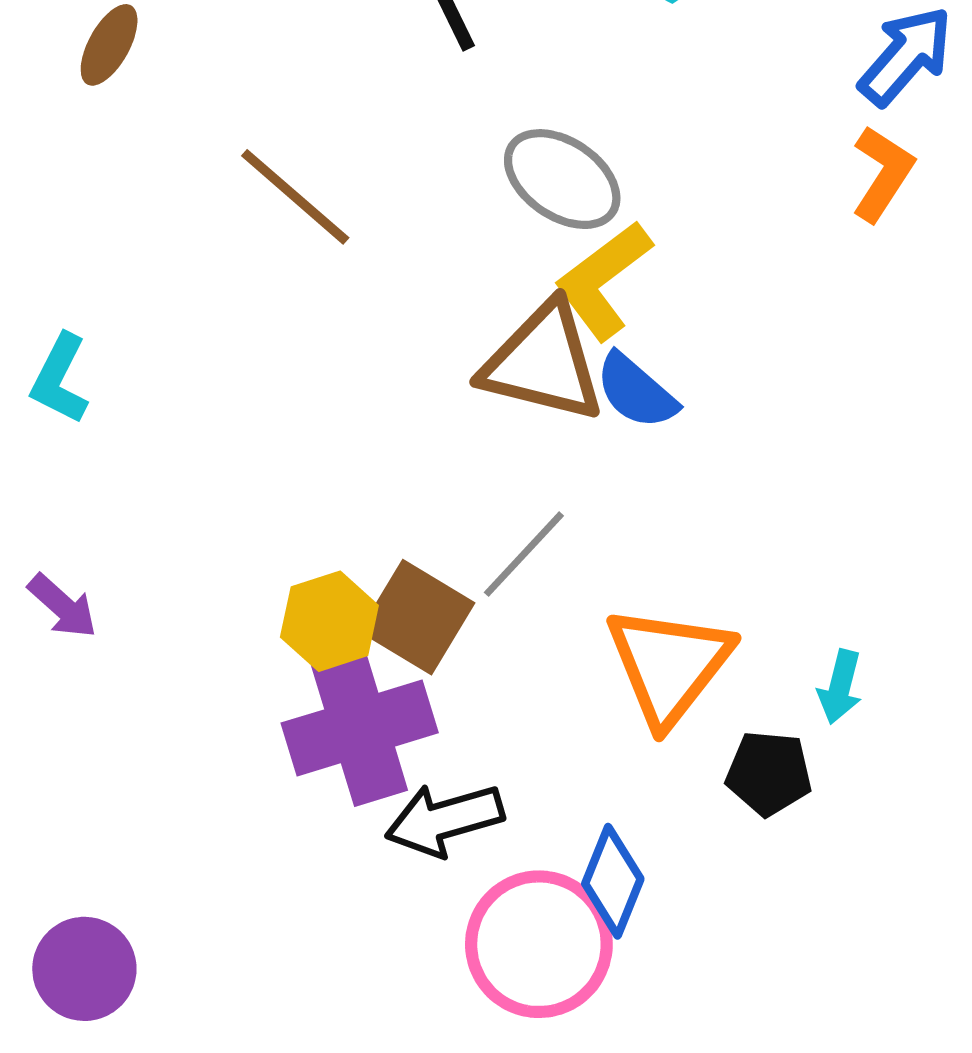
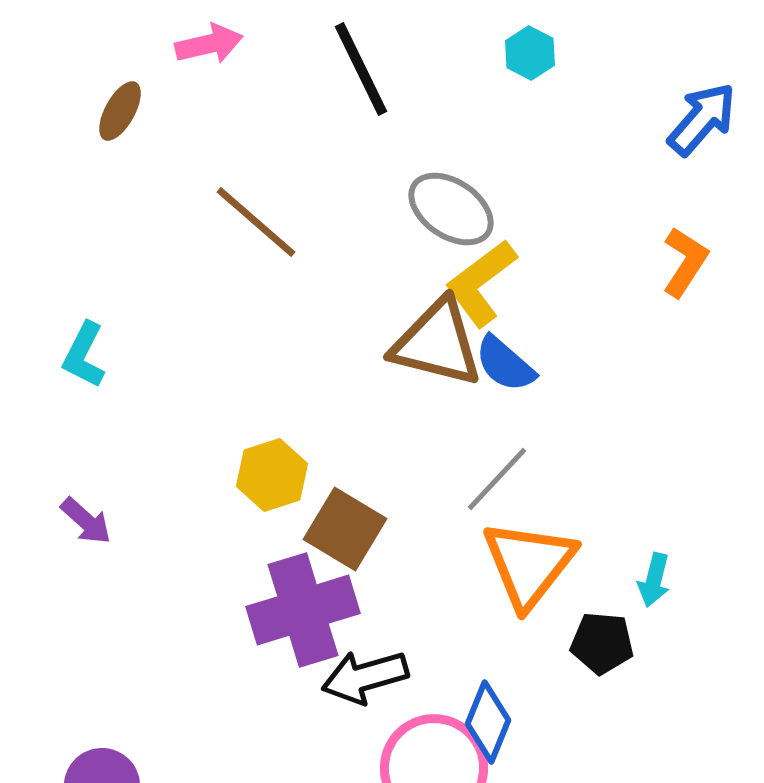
orange L-shape: (883, 174) -> (685, 262), moved
gray line: (524, 554) -> (497, 479), moved
yellow hexagon: (329, 621) -> (272, 475), moved

